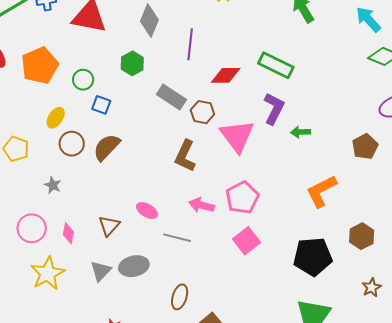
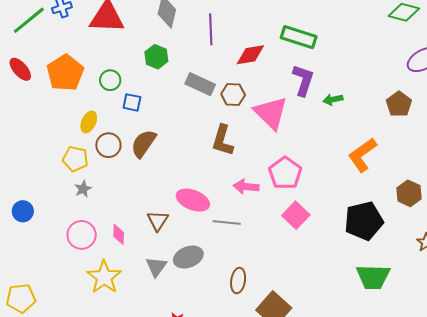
yellow pentagon: (16, 149) -> (75, 159), moved
gray star: (53, 185) -> (83, 189), moved, turned 30
pink ellipse: (147, 211) -> (193, 200), size x1.5

